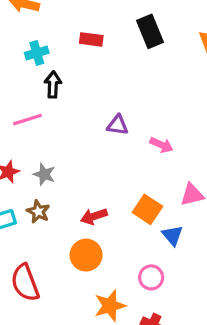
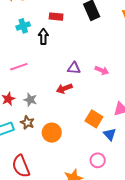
black arrow: (53, 85) -> (43, 37), moved
pink arrow: (162, 145) -> (102, 70), moved
red arrow: (94, 216) -> (64, 88), moved
orange circle: (86, 255) -> (52, 133), moved

